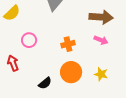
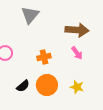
pink arrow: (101, 40) -> (77, 53), turned 32
black semicircle: (45, 83) -> (23, 86), moved

